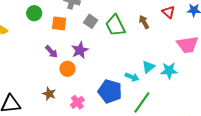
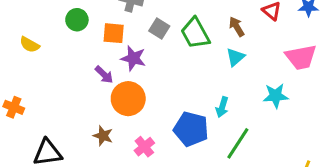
purple star: (80, 50) -> (133, 58), moved, turned -30
cyan triangle: (148, 67) -> (235, 57), moved
orange circle: (67, 69) -> (128, 99), size x1.5
cyan arrow: (132, 77) -> (222, 107), turned 88

